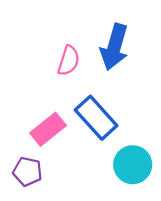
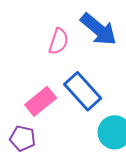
blue arrow: (114, 47) -> (99, 29), turned -66

